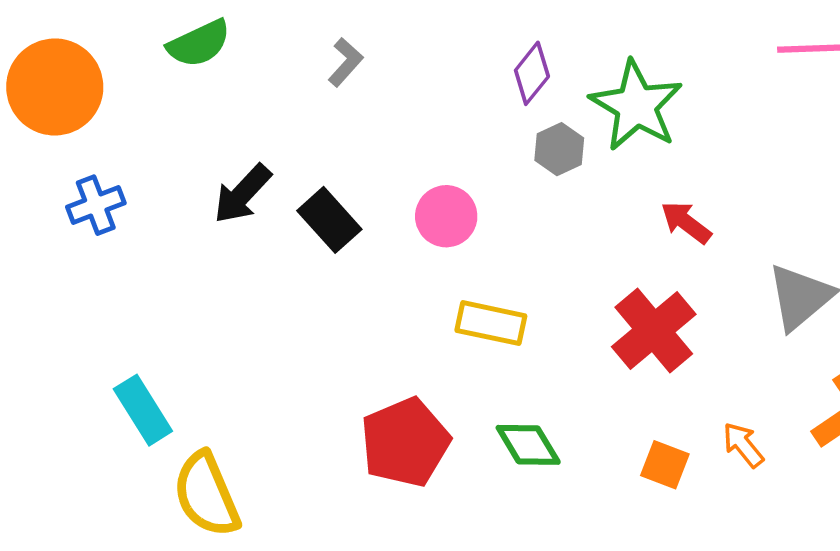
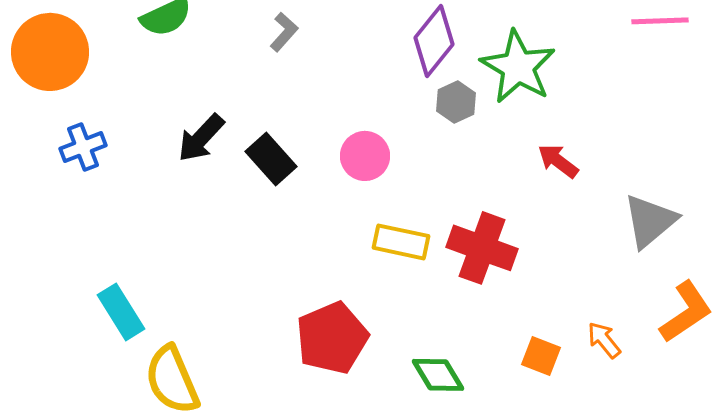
purple diamond: (532, 73) -> (434, 41), size x1.4
red cross: (654, 331) -> (482, 248), moved, turned -30
green diamond: (528, 445) -> (438, 375), moved

